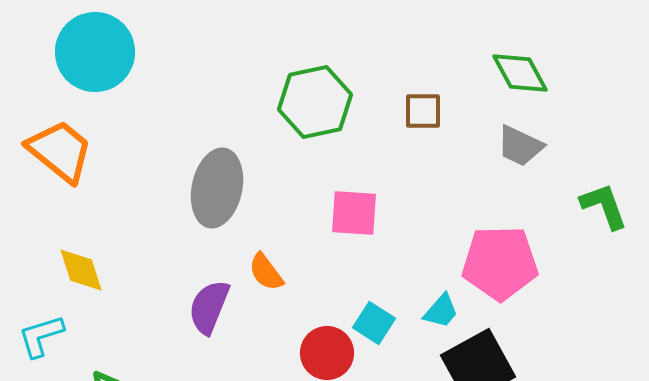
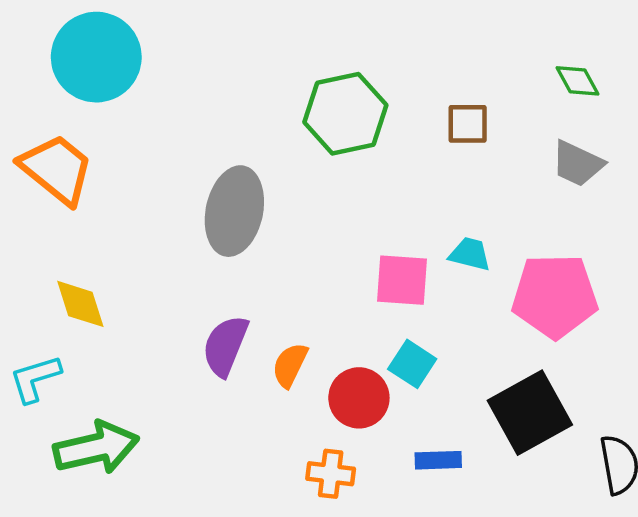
green diamond: (520, 73) -> (577, 81), size x0.7
pink square: (354, 213) -> (402, 280), moved
orange semicircle: (266, 272) -> (290, 365), moved, turned 63
cyan trapezoid: (441, 311) -> (470, 254), moved, turned -117

